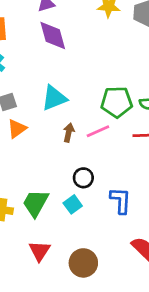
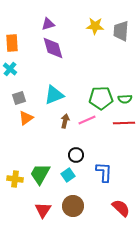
brown circle: (83, 263) -> (73, 206), moved

